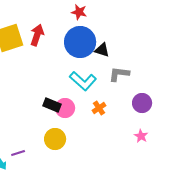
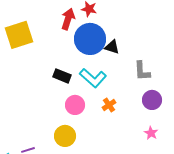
red arrow: (37, 35) -> (68, 19), moved
gray L-shape: (119, 74) -> (142, 71), moved, turned -100
black rectangle: (52, 105) -> (62, 76), moved

